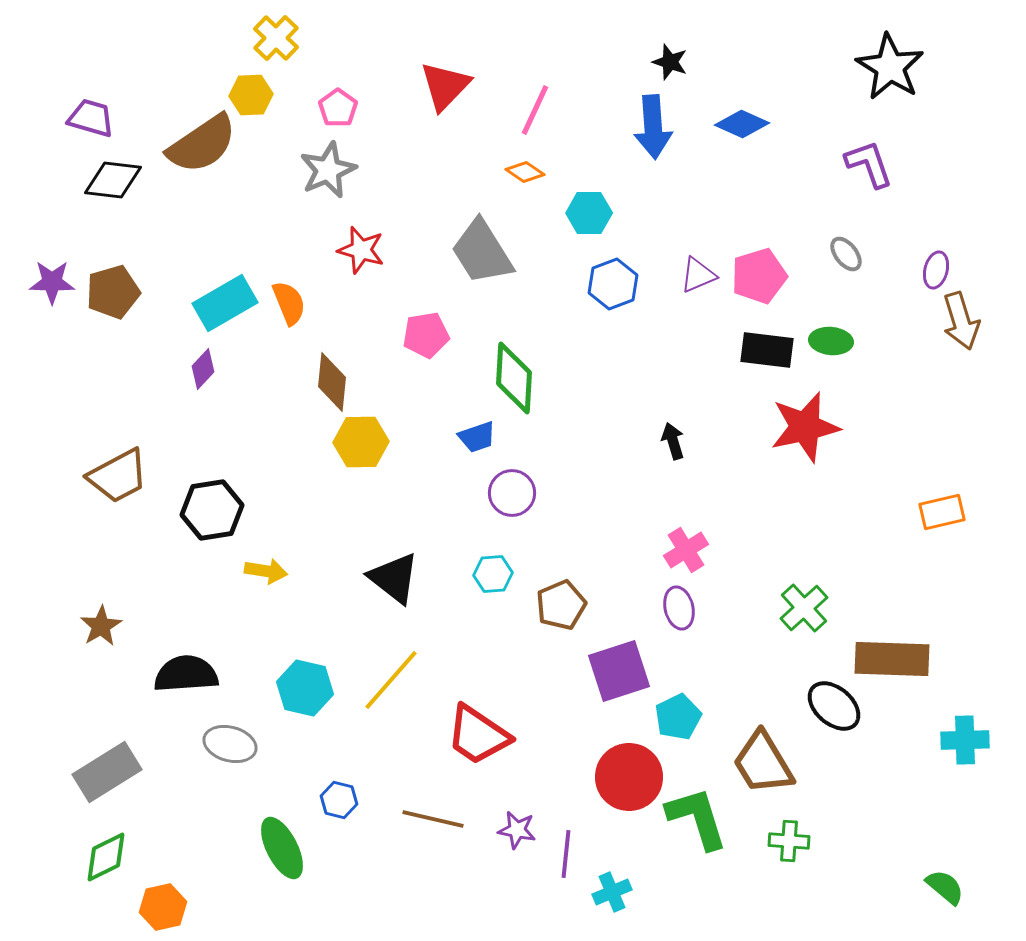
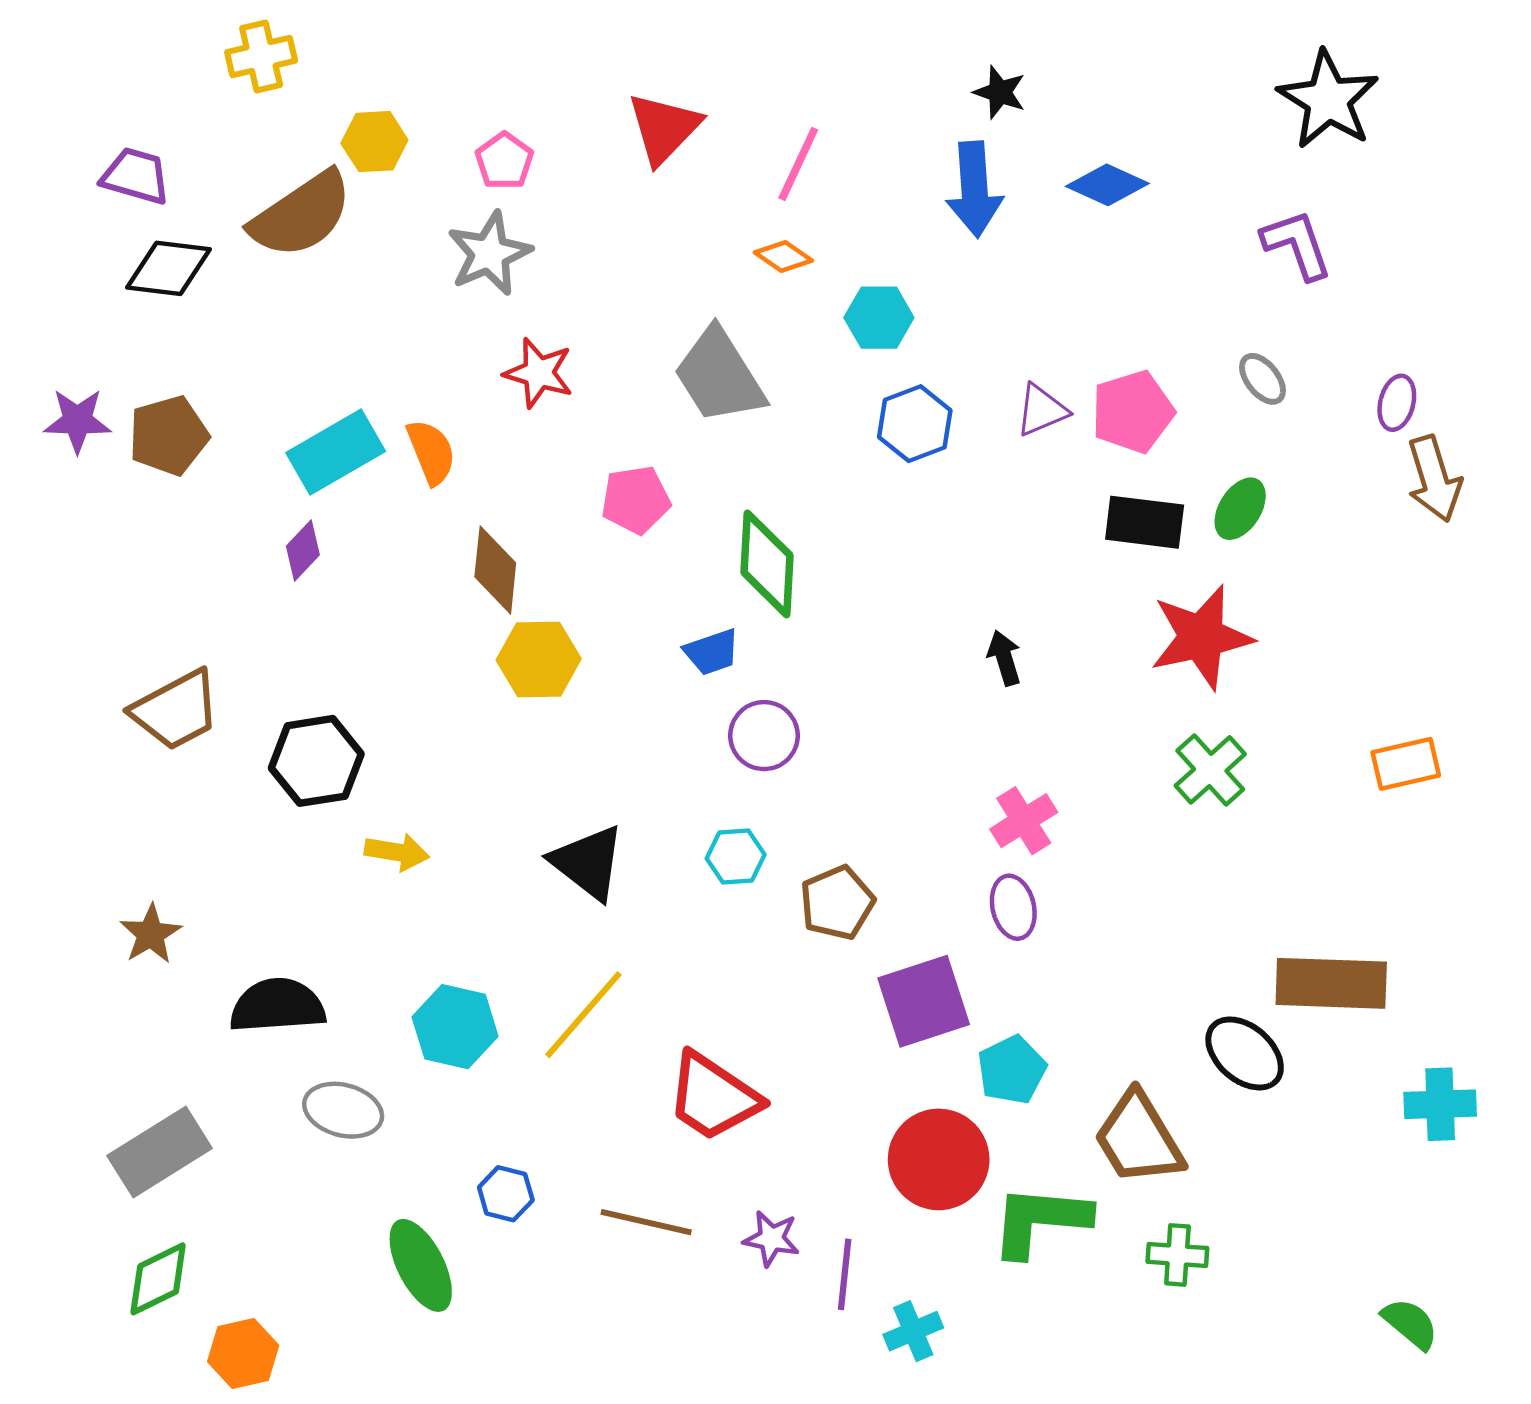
yellow cross: (276, 38) -> (261, 56), moved, turned 33
green ellipse: (831, 341) -> (1240, 509), turned -63
green cross: (804, 608) -> (1210, 770), moved
green L-shape: (697, 818) -> (1040, 1221), turned -68

